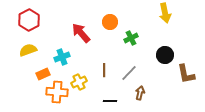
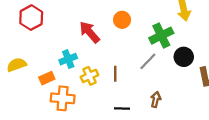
green cross: (131, 38) -> (161, 36), moved, size x1.5
yellow semicircle: (28, 50) -> (17, 65), moved
gray line: (129, 73) -> (148, 61), moved
yellow cross: (79, 82) -> (89, 76), moved

